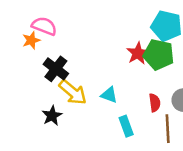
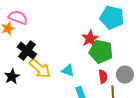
green pentagon: (159, 55) -> (101, 52), moved
black star: (52, 116) -> (12, 77), moved

